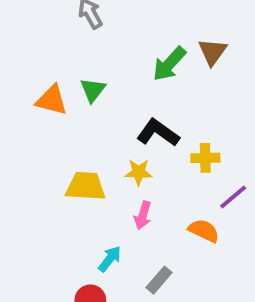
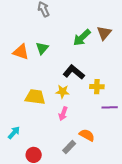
purple line: (233, 197) -> (110, 107), turned 35
orange semicircle: (204, 231) -> (87, 135), moved
cyan arrow: (110, 259) -> (14, 133), moved

